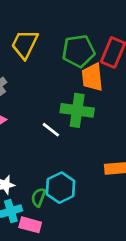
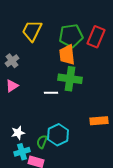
orange trapezoid: (92, 77) -> (67, 55), moved
white line: (51, 130) -> (51, 93), turned -40

